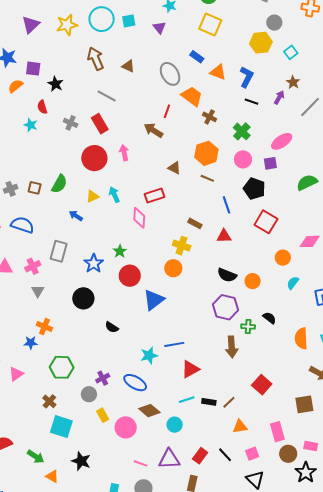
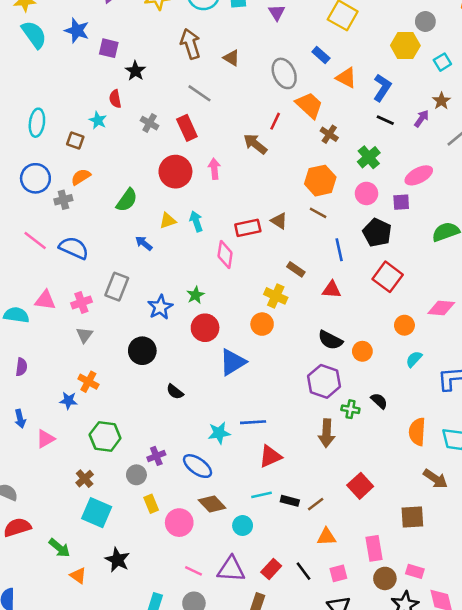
orange semicircle: (16, 86) -> (81, 177), moved
brown triangle: (174, 168) -> (279, 221), moved
brown square: (35, 188) -> (75, 141), moved

